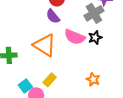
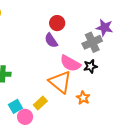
orange triangle: (45, 45) -> (60, 82), moved
orange star: (93, 79) -> (83, 98), moved

